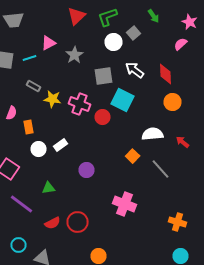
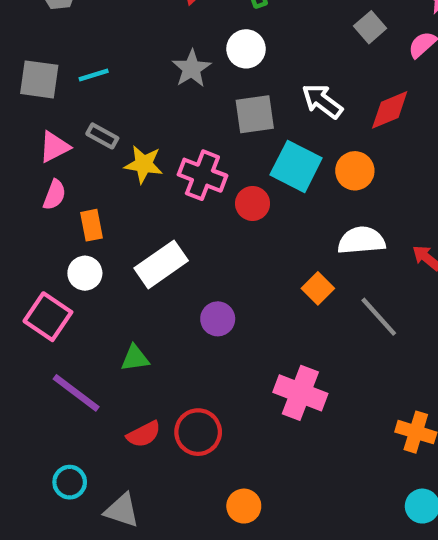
gray square: (134, 33) -> (370, 27), moved
white circle: (114, 42) -> (246, 49), moved
pink triangle: (48, 43) -> (54, 147), moved
red diamond: (166, 74) -> (390, 110), turned 70
orange circle: (172, 102) -> (355, 171), moved
white rectangle: (60, 145) -> (161, 264), size x1.6
white circle: (38, 149) -> (85, 273), moved

